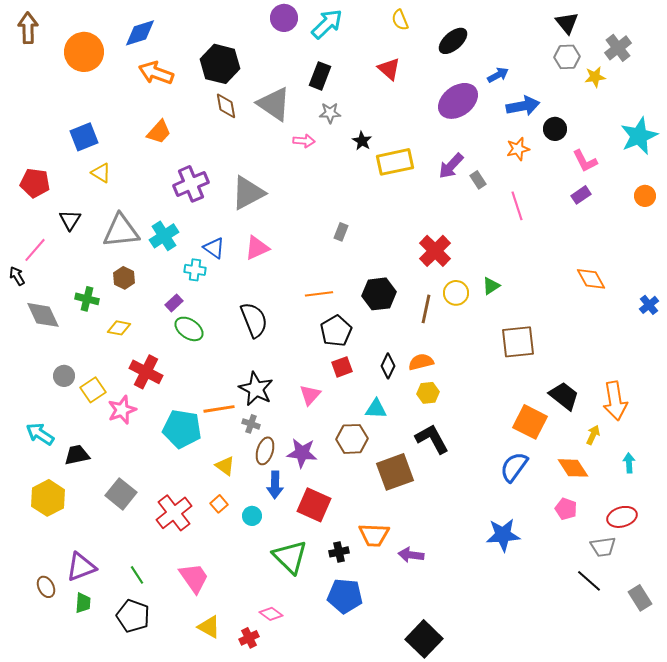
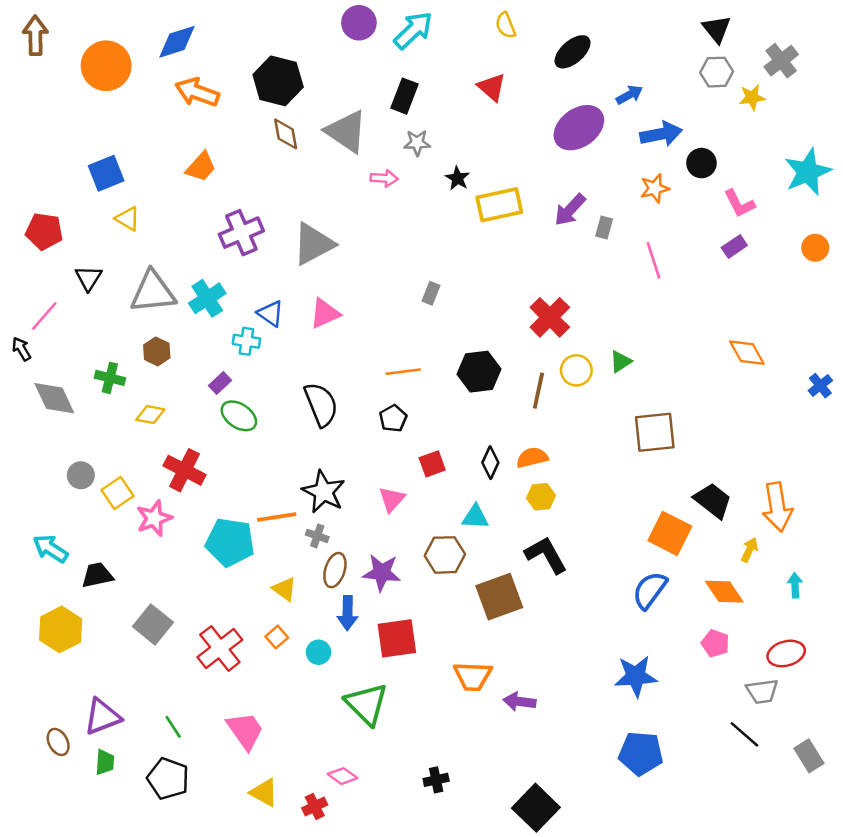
gray rectangle: (478, 180) -> (604, 228), turned 48
black pentagon: (336, 331) -> (393, 418), moved, size x0.7
red square: (314, 505) -> (397, 638), turned -32
black cross: (339, 552) -> (436, 780), moved
blue pentagon: (345, 596) -> (641, 753), moved

